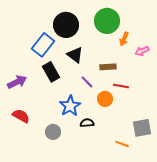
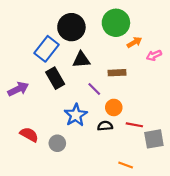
orange arrow: (124, 39) -> (134, 42), turned -144
black triangle: (75, 55) -> (81, 60), turned -42
red line: (121, 86) -> (134, 125), moved
red semicircle: (21, 116) -> (29, 135), moved
black semicircle: (87, 123) -> (105, 126), moved
orange line: (122, 144) -> (126, 165), moved

